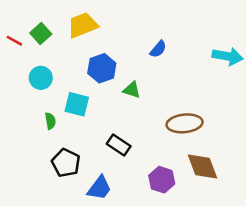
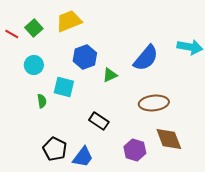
blue semicircle: (158, 49) -> (146, 58), moved, size x1.8
green triangle: (132, 90) -> (110, 75), turned -42
black pentagon: (66, 163) -> (55, 149), moved

